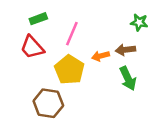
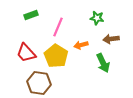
green star: (139, 22) -> (97, 18), moved
red trapezoid: (32, 47) -> (26, 53), moved
brown arrow: (125, 50) -> (111, 39), moved

